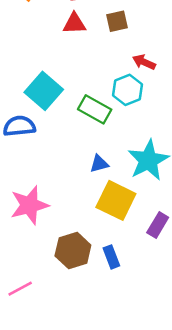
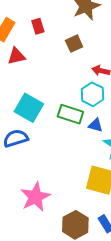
red triangle: (74, 24) -> (16, 56), moved
blue triangle: (99, 164) -> (96, 125), moved, turned 42

